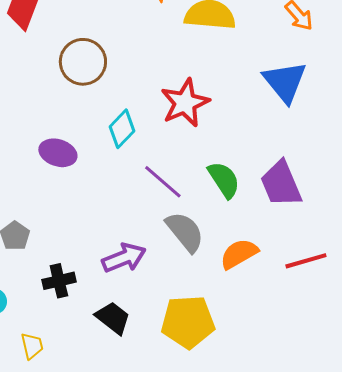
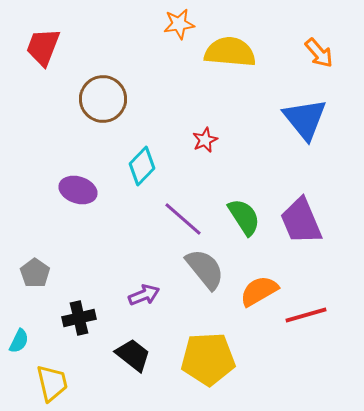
red star: (185, 103) -> (205, 140), size x0.5
purple arrow: (124, 258) -> (144, 295), size x0.7
red line: (306, 261) -> (306, 315), moved
yellow trapezoid: (32, 346) -> (52, 383), size x1.4

